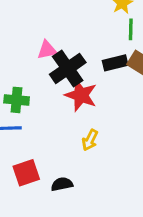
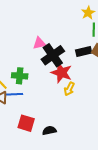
yellow arrow: (90, 140) -> (69, 89), moved
red square: (26, 173) -> (26, 123), turned 36

